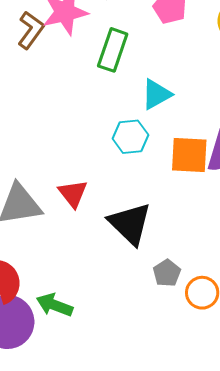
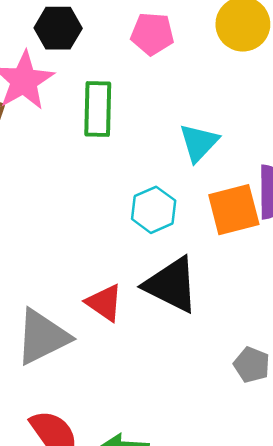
cyan triangle: (156, 94) -> (199, 143), moved
black triangle: (130, 224) -> (171, 285), moved

